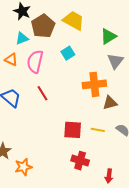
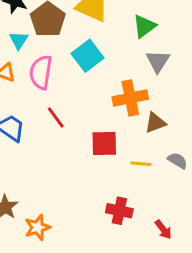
cyan triangle: (22, 38) -> (19, 40), turned -32
cyan square: (68, 53) -> (88, 56), size x1.5
red square: (73, 130) -> (104, 144), moved
red arrow: (109, 176) -> (163, 229), turned -40

